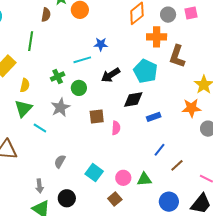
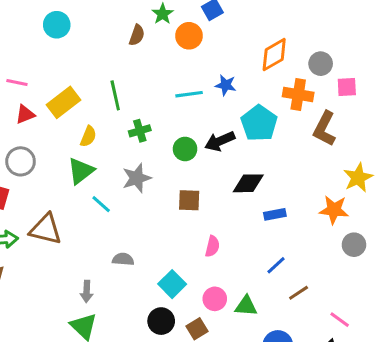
pink square: (191, 13) -> (347, 87), moved
green line: (31, 41) -> (115, 95), moved, turned -30
blue star: (101, 44) -> (226, 85), moved
cyan line: (82, 60) -> (189, 94), moved
cyan pentagon: (145, 71) -> (259, 123), moved
green circle: (79, 88) -> (185, 149), moved
pink semicircle: (116, 128) -> (212, 246), moved
gray semicircle: (60, 161) -> (123, 259), turned 56
black circle: (67, 198) -> (161, 321), moved

